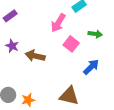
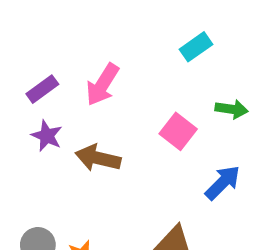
purple rectangle: (10, 16) -> (42, 89), moved
pink arrow: (58, 23) -> (102, 85), moved

